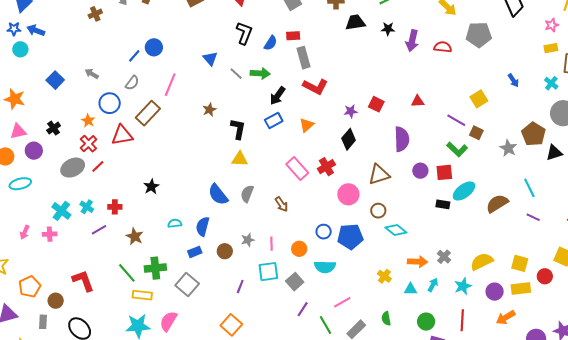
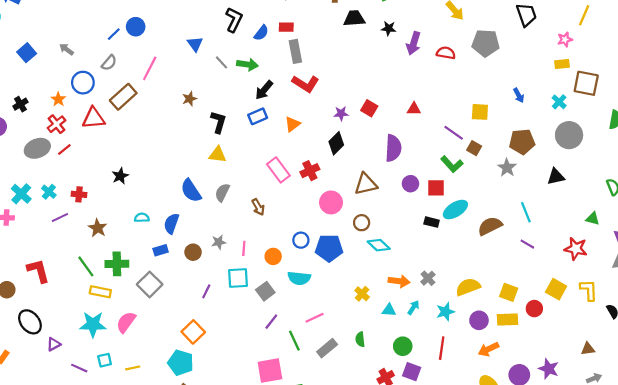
yellow square: (479, 99) -> (480, 112), turned 30
brown pentagon: (533, 134) -> (522, 142), moved, turned 30

